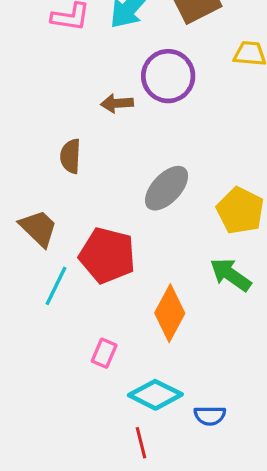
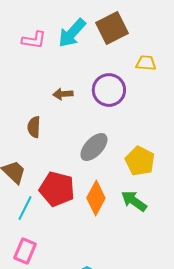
purple circle: (168, 76) -> (109, 90), moved
orange diamond: (170, 313) -> (96, 198), moved
pink rectangle: (104, 353) -> (25, 251), moved, size x1.4

